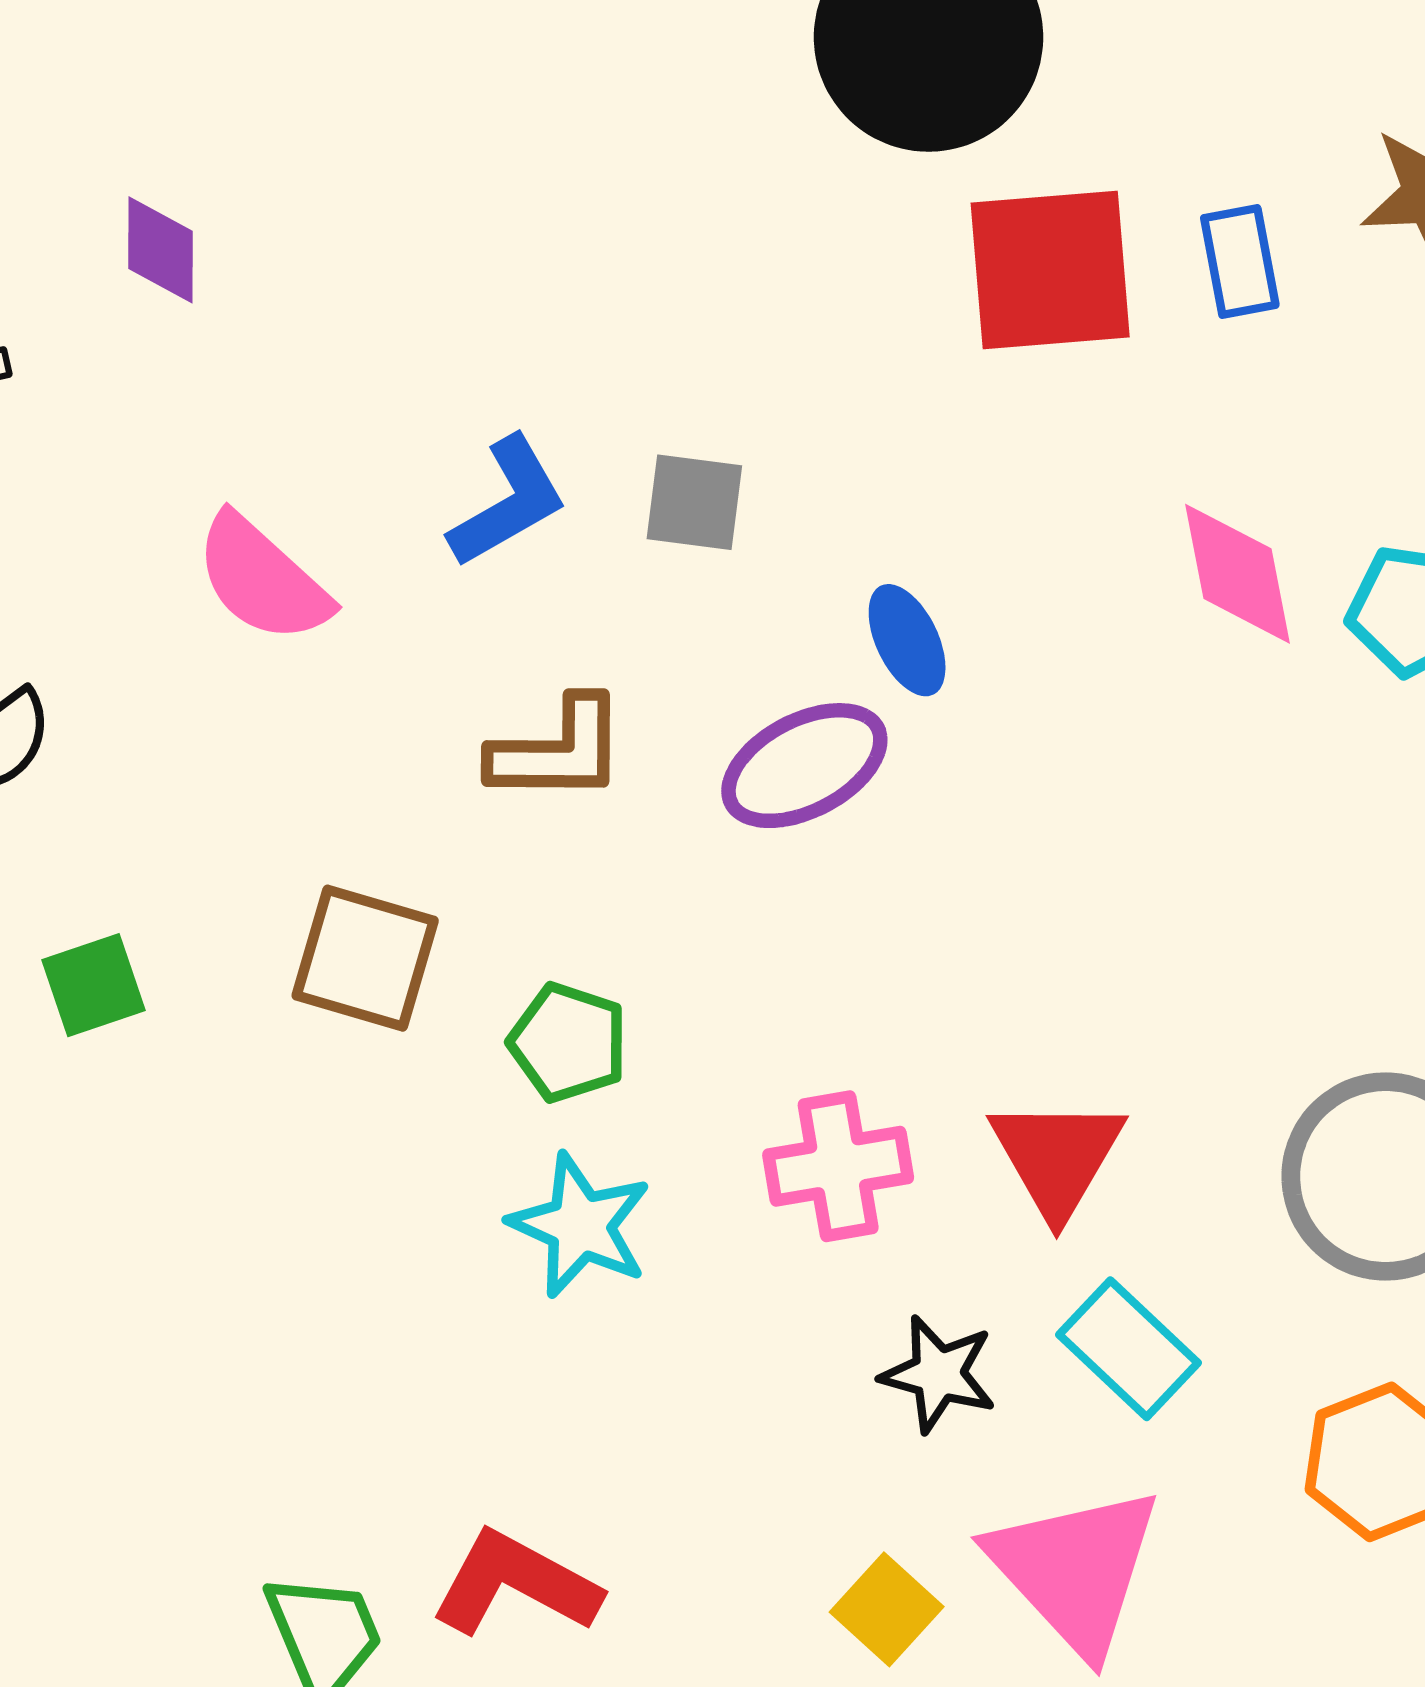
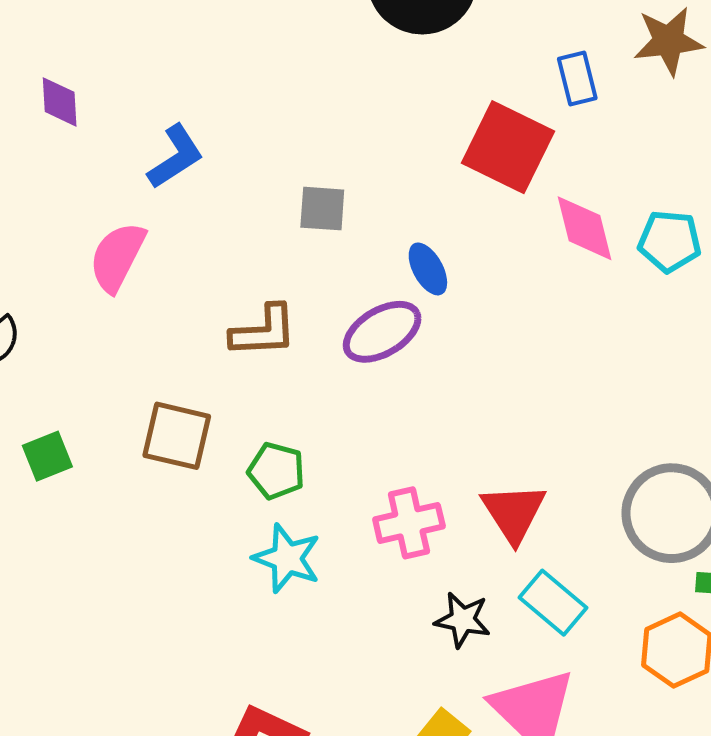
red square: (1050, 270) -> (508, 147), moved, turned 34
blue L-shape: (508, 502) -> (175, 157), moved
pink semicircle: (262, 579) -> (117, 257), turned 78

